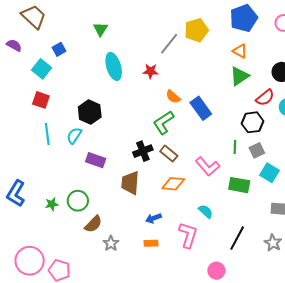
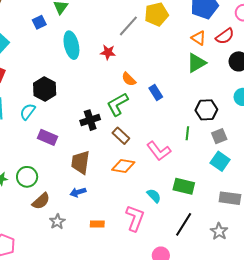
blue square: (59, 49) -> (39, 22), moved
red semicircle: (265, 98) -> (225, 36), moved
blue rectangle: (201, 108) -> (156, 93), size x0.7
gray square: (257, 150) -> (219, 136), moved
black cross: (143, 151) -> (90, 120), moved
green rectangle: (239, 185) -> (184, 186), moved
blue arrow: (153, 218) -> (78, 192), moved

